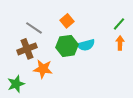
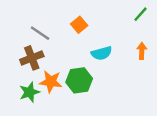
green line: (119, 24) -> (141, 14), moved
green hexagon: (67, 46) -> (79, 80), moved
green star: (16, 84) -> (29, 92), moved

